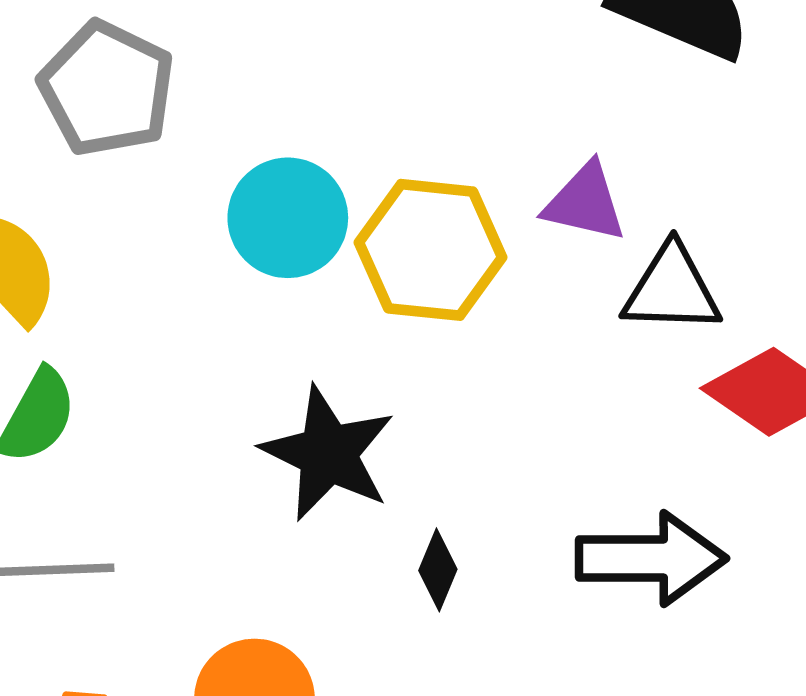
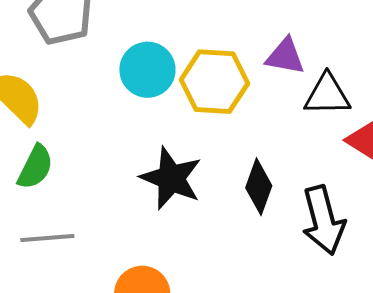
black arrow: (651, 558) -> (323, 220), turned 78
black diamond: (438, 570) -> (259, 187), moved, size x1.5

